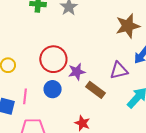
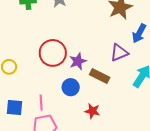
blue circle: (53, 89) -> (71, 87), moved
pink line: (25, 96) -> (41, 103), moved

